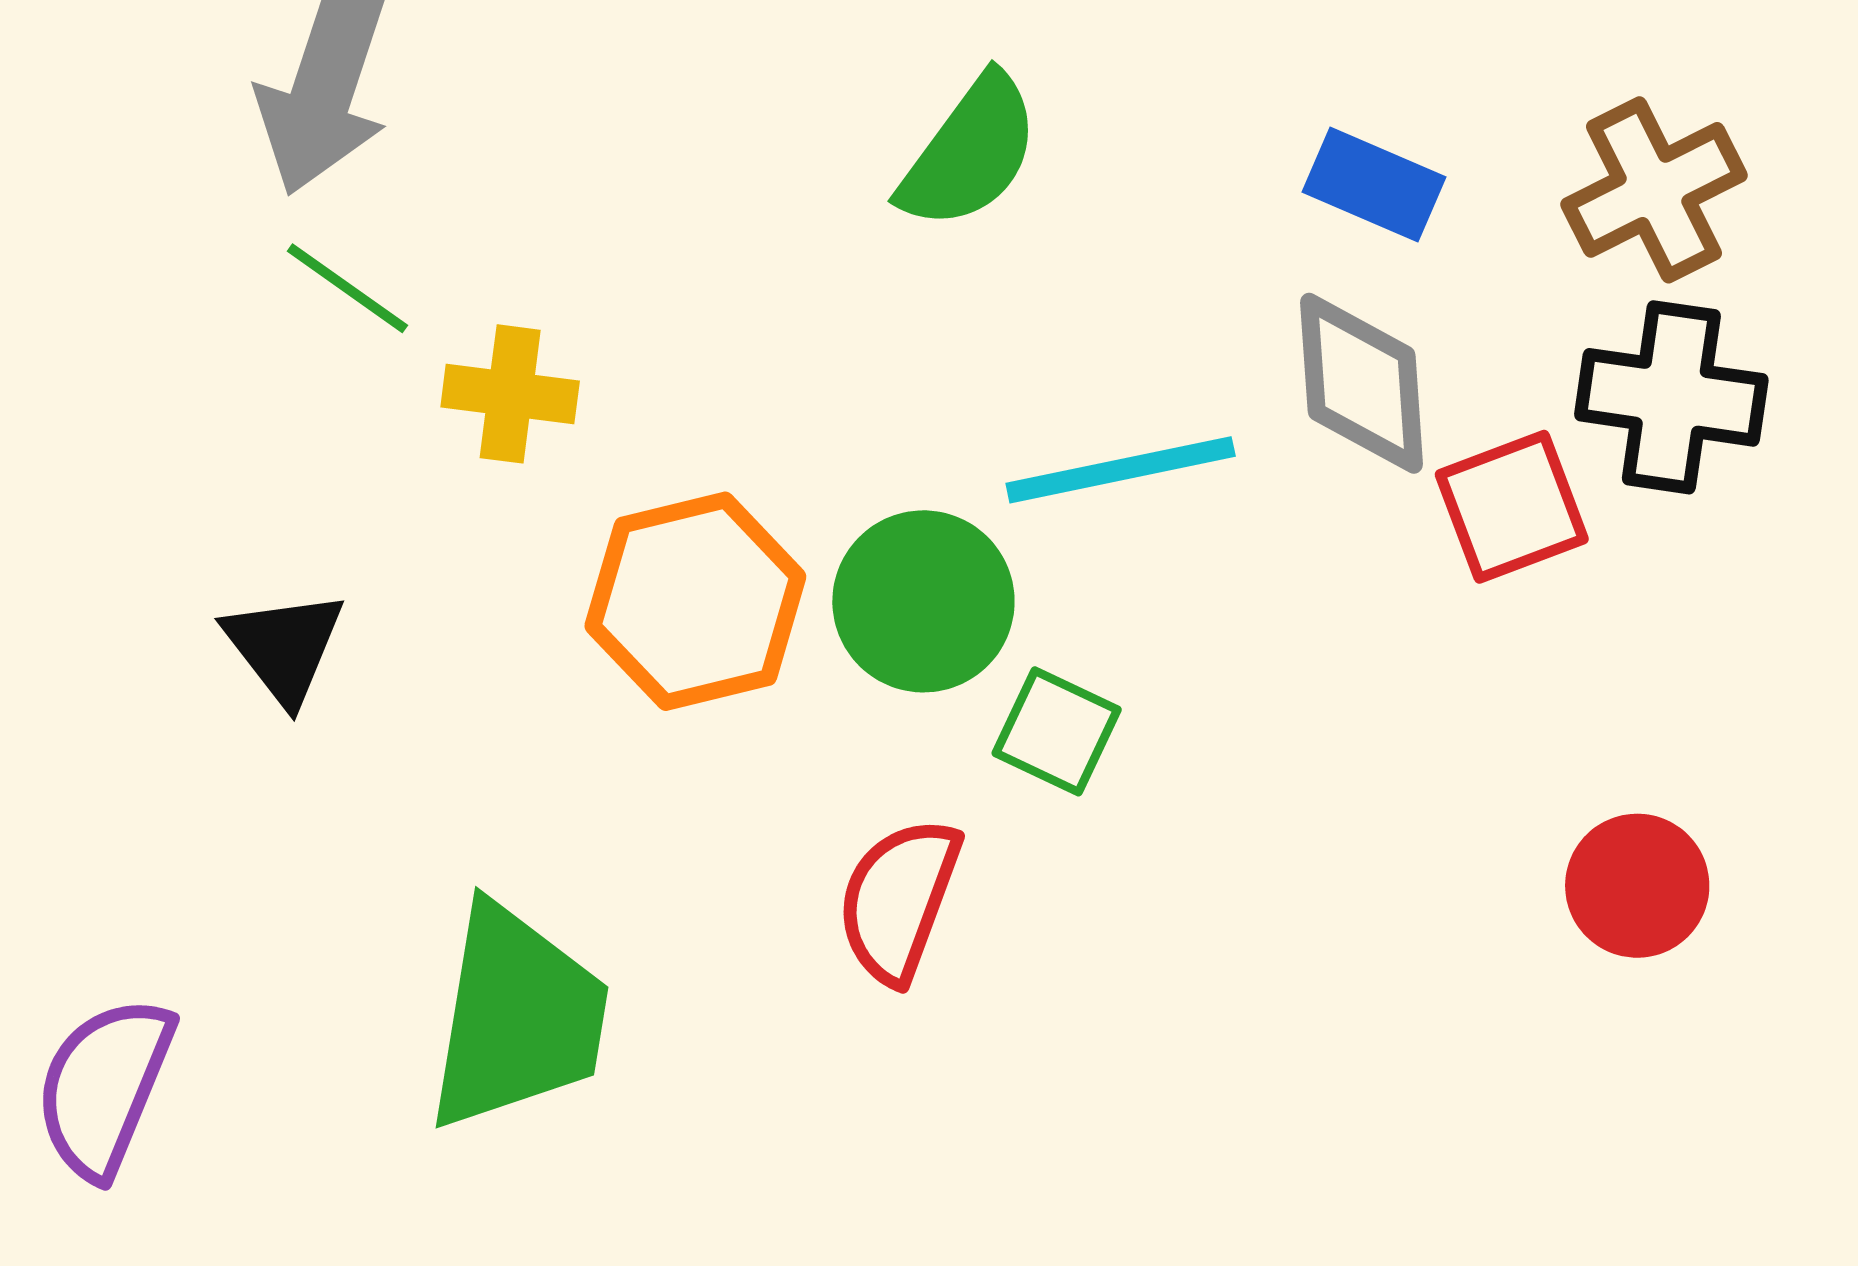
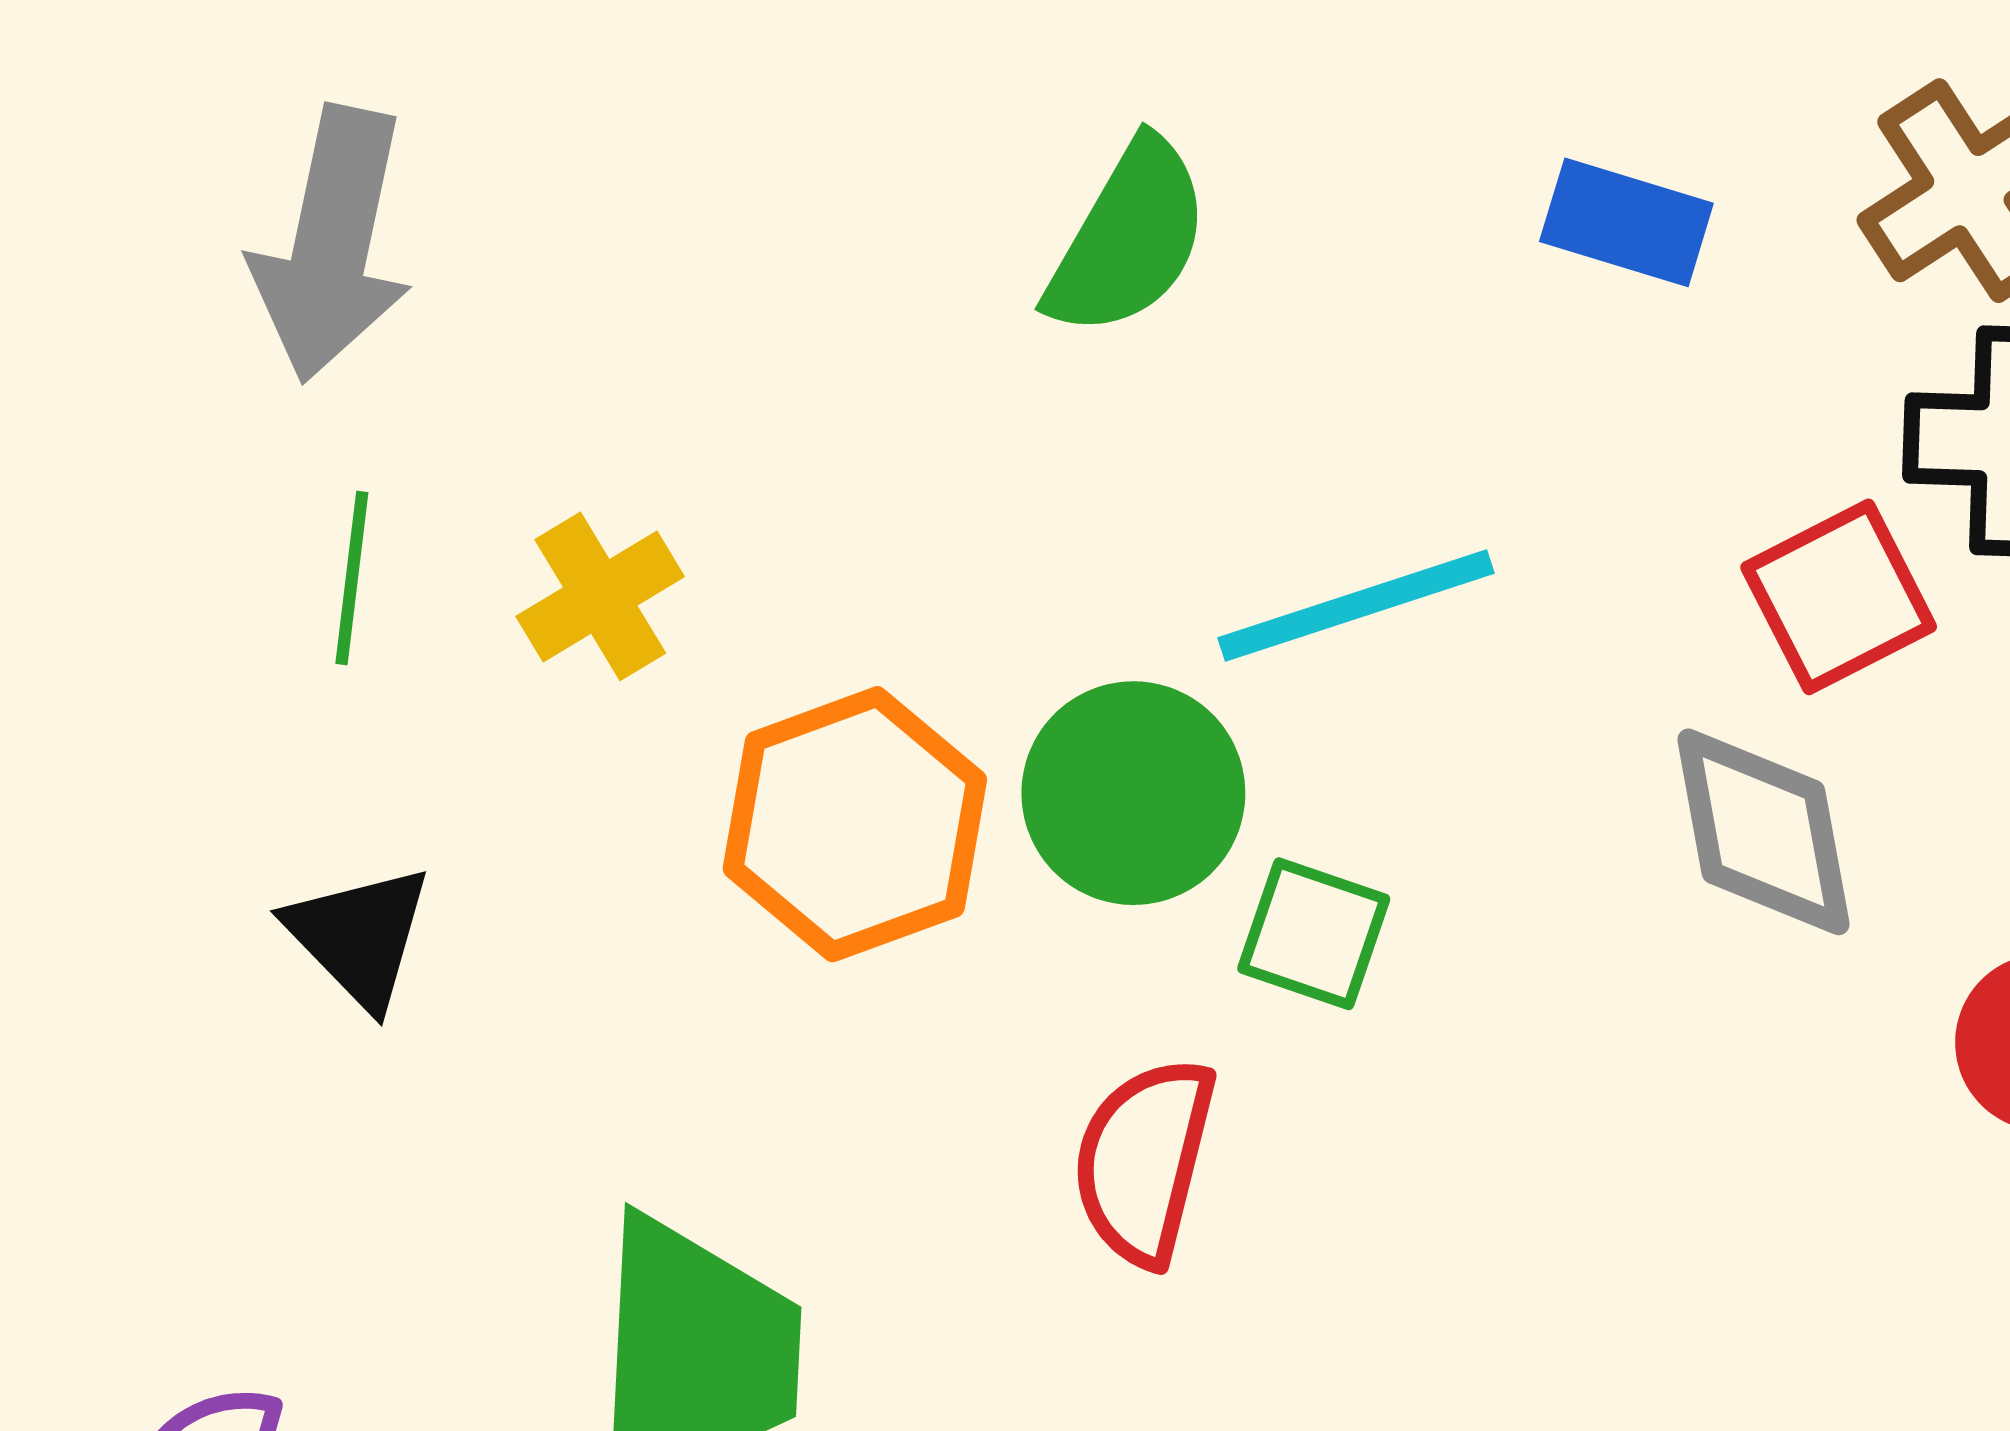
green line: (347, 288) -> (352, 578), moved, turned 68
gray diamond: (1362, 383) -> (1763, 832), moved
yellow cross: (510, 394) -> (600, 596), turned -32

